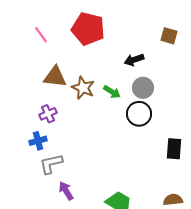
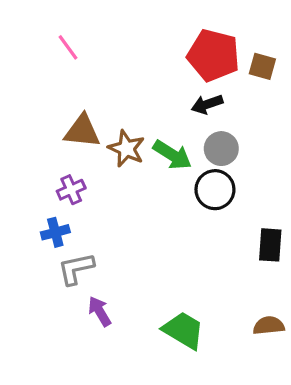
red pentagon: (88, 29) -> (213, 55), moved
pink line: (41, 35) -> (68, 47), moved
green arrow: (112, 92) -> (172, 155), size x1.4

